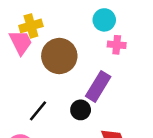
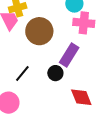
pink cross: (117, 45) -> (84, 23), size x1.5

